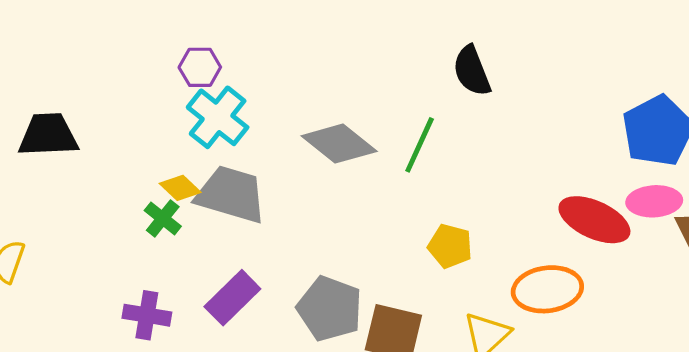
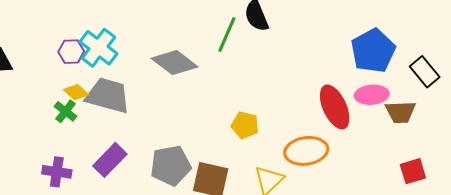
purple hexagon: (200, 67) -> (71, 52), moved
green line: (420, 145) -> (227, 34), moved
red ellipse: (594, 220) -> (335, 107), turned 42
gray pentagon: (330, 309) -> (171, 166), turned -30

